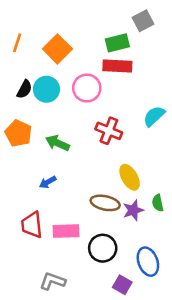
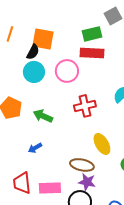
orange square: (57, 49) -> (43, 39), turned -35
black semicircle: (24, 89) -> (33, 52), moved
red cross: (109, 131) -> (85, 106), turned -35
purple star: (133, 210) -> (87, 182), moved, turned 30

